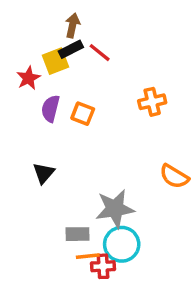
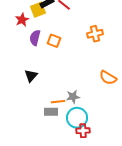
gray star: (115, 209) -> (73, 97), size x0.6
orange line: (88, 256) -> (58, 102), moved
red cross: (103, 266) -> (83, 131), moved

